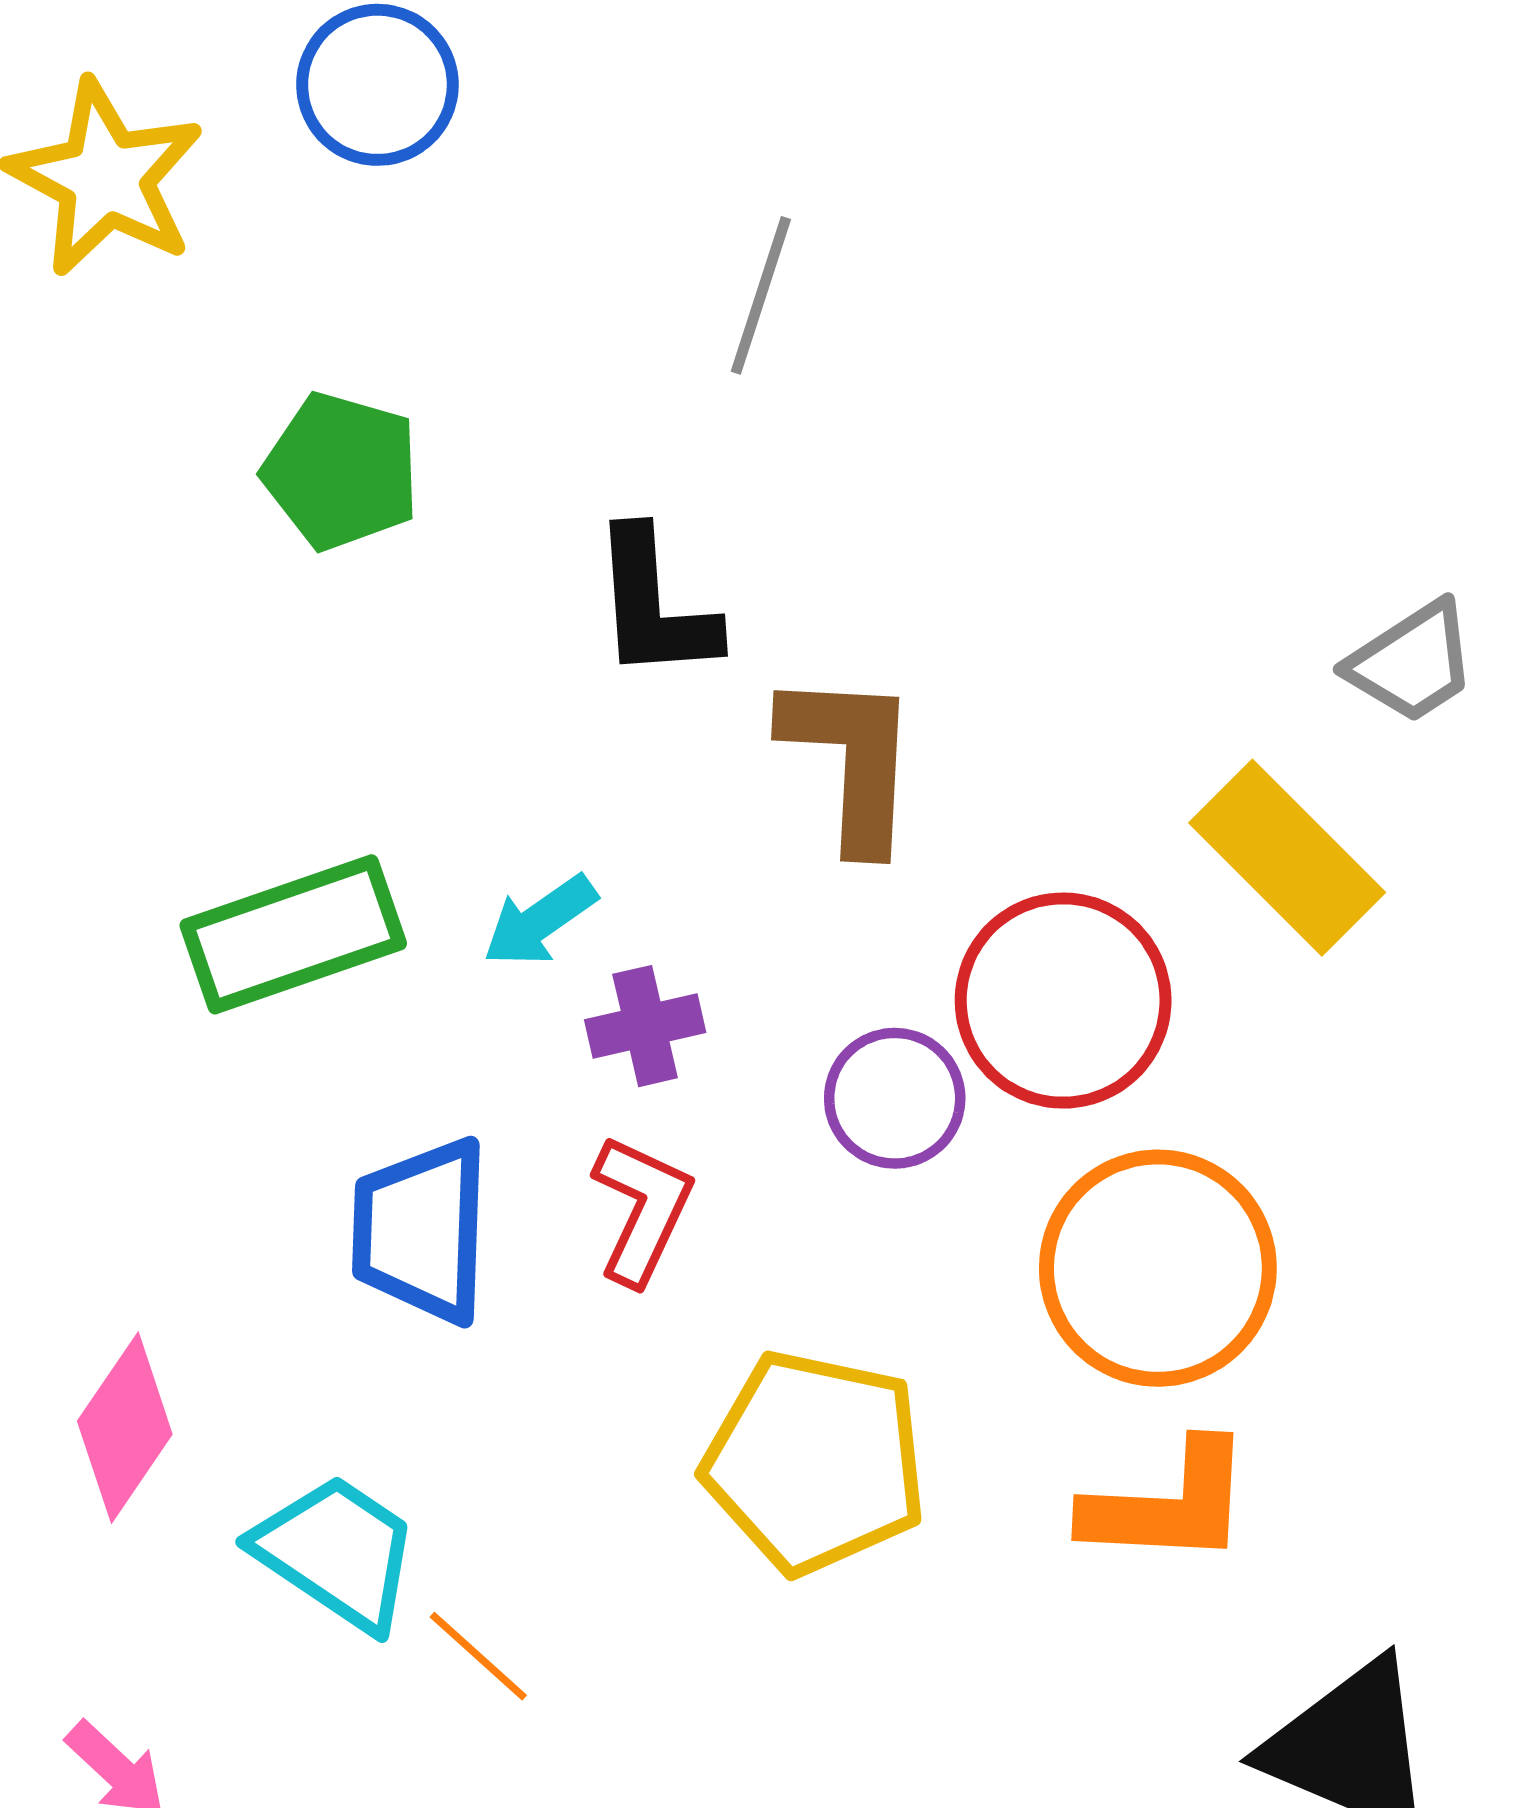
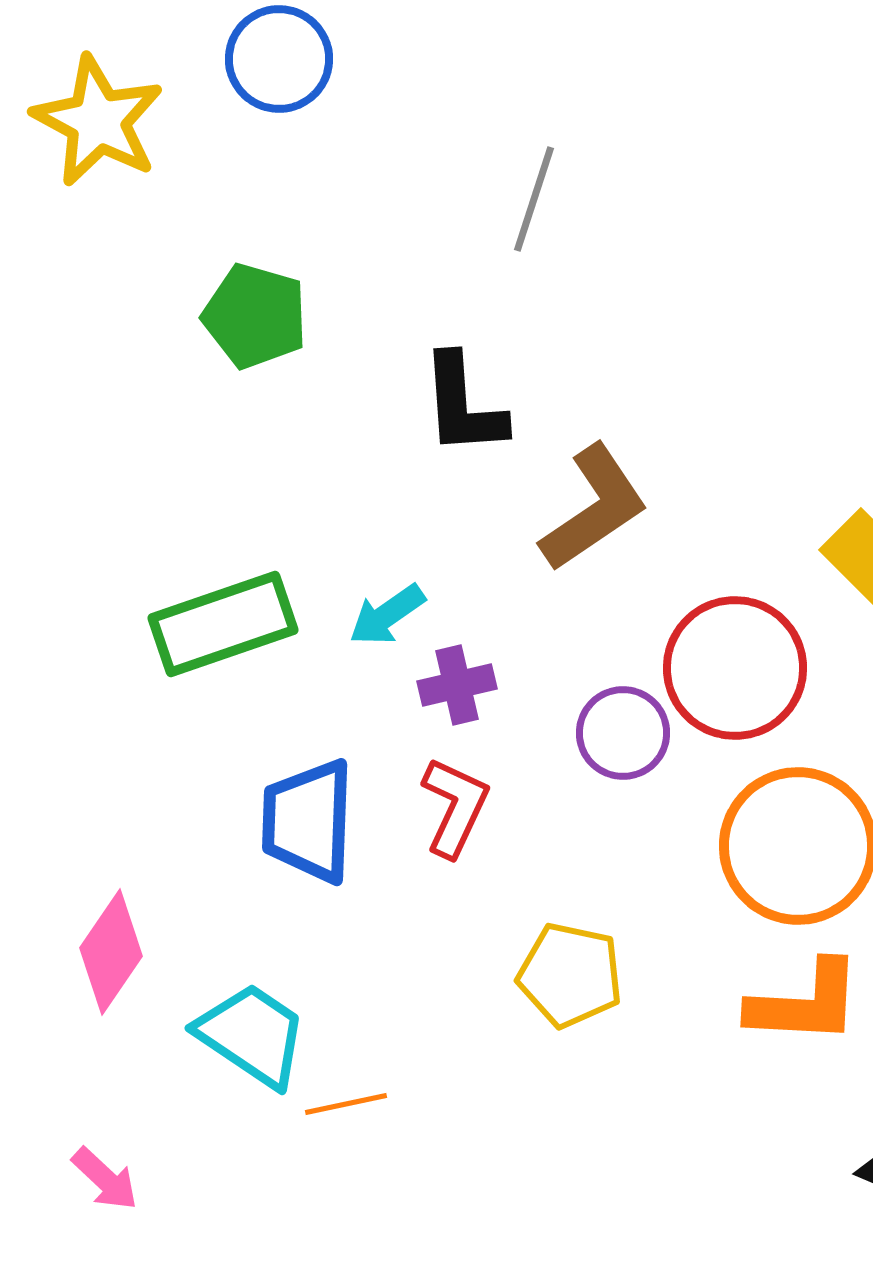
brown L-shape: (851, 760) -> (594, 508), turned 53
yellow pentagon: (815, 1462) -> (570, 975), size x0.7
orange line: (478, 1656) -> (346, 1104), turned -54

